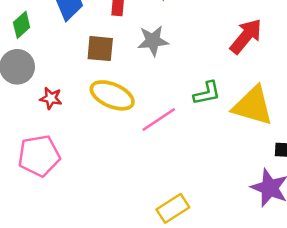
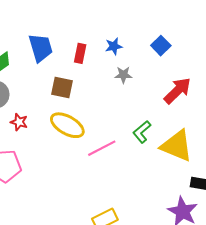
gray star: (153, 41) -> (123, 75), moved, size x0.7
green L-shape: (207, 93) -> (142, 132), turned 145

